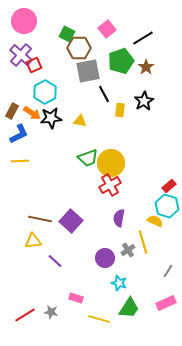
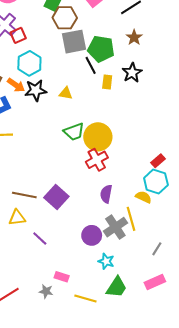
green pentagon: (121, 61) -> (101, 49), moved, turned 30
gray cross: (128, 250) -> (115, 227), size x1.6
gray star: (51, 312) -> (46, 291), moved

